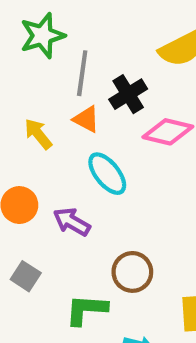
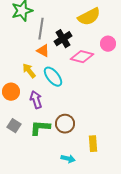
yellow arrow: (38, 134) -> (29, 71), moved
purple arrow: (72, 222) -> (36, 100), turned 42
green L-shape: (86, 310) -> (40, 128), moved

